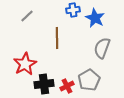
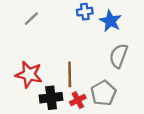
brown line: (57, 38) -> (70, 74), moved
red star: (25, 64) -> (29, 74), turned -30

